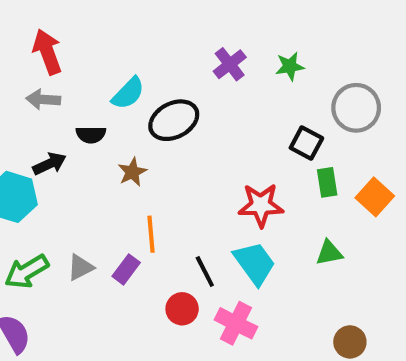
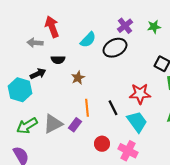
red arrow: (47, 52) -> (52, 27), moved
cyan semicircle: (128, 93) -> (88, 40), moved
black ellipse: (174, 120) -> (115, 48), moved
gray triangle: (80, 267) -> (53, 124), size x1.5
black line: (205, 272) -> (113, 108), moved

